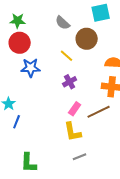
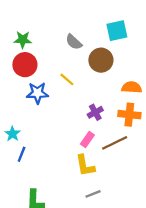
yellow line: (67, 56) -> (67, 79), moved
purple cross: (70, 82) -> (95, 112), moved

